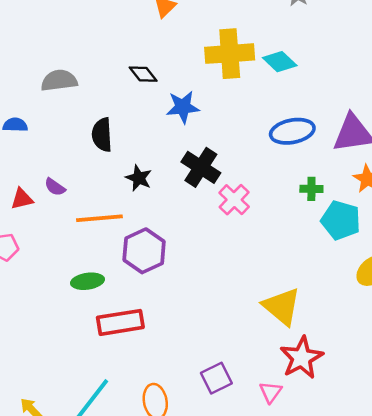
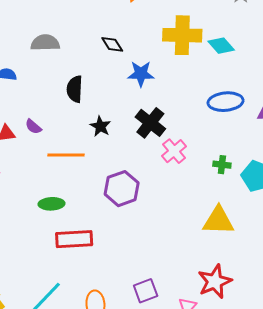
green cross: (311, 189) -> (222, 165), moved
purple hexagon: (144, 251) -> (122, 189), moved
yellow triangle: (282, 306) -> (218, 221), moved, turned -44

